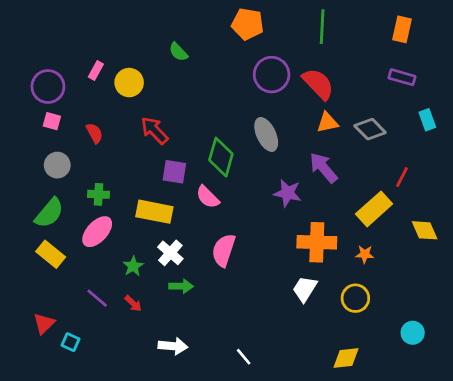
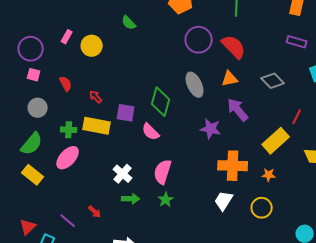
orange triangle: (327, 122) -> (230, 79), moved
red arrow: (154, 130) -> (96, 97), moved, size x0.6
yellow rectangle: (154, 212) -> (97, 126), moved
green star: (133, 266) -> (166, 200), moved
purple line: (97, 298) -> (68, 221), moved

